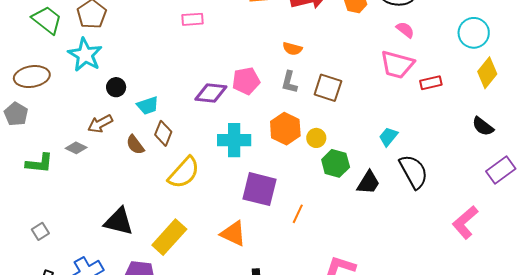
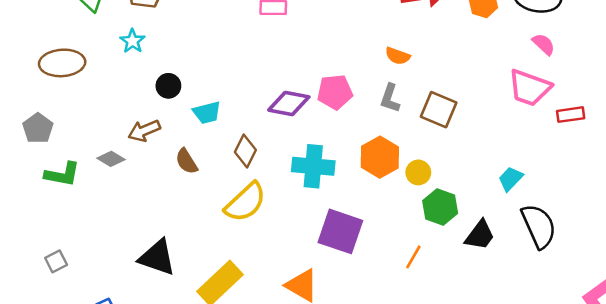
cyan star: (85, 55) -> (132, 41), size x0.6
gray pentagon: (16, 114) -> (38, 128), moved
brown diamond: (163, 133) -> (245, 151), moved
orange line: (298, 214) -> (413, 257), moved

